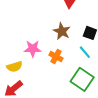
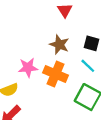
orange cross: (56, 57) -> (55, 74), size x1.5

